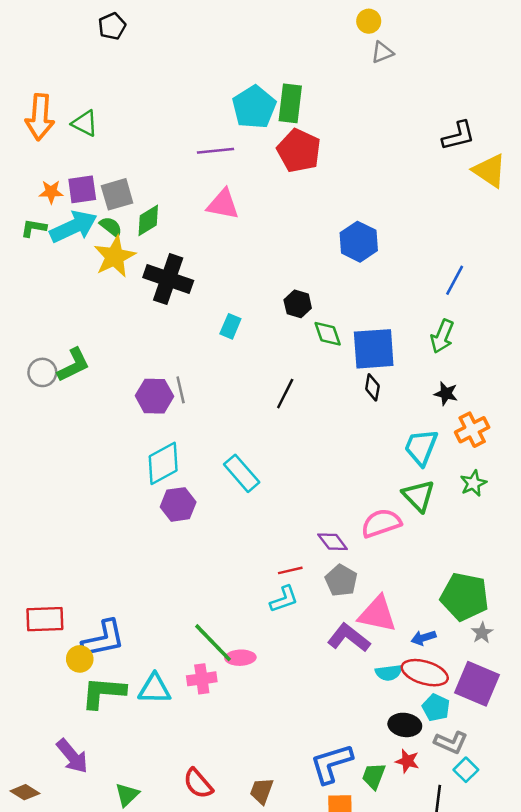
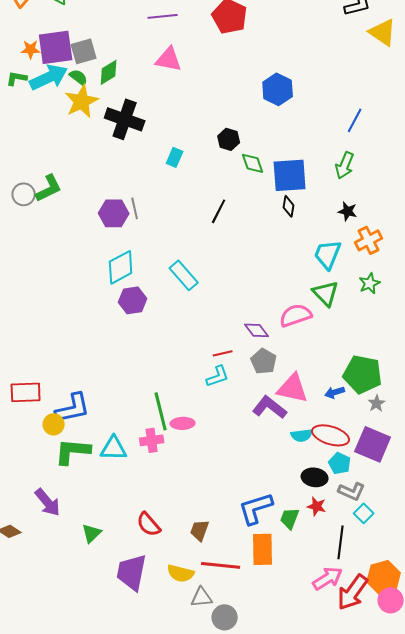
purple square: (82, 189) -> (56, 47), size x1.5
blue arrow: (423, 638) -> (335, 392), moved
green line: (213, 643) -> (161, 411), turned 30

